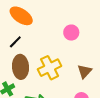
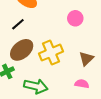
brown ellipse: (21, 67) -> (22, 50), turned 50

